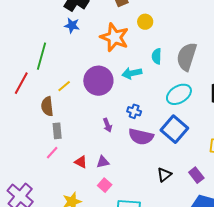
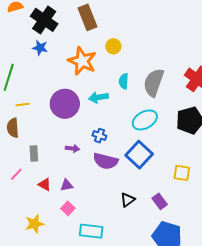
yellow line: (64, 86) -> (23, 105), moved, turned 32
purple arrow: (107, 125) -> (72, 148), turned -64
gray rectangle: (57, 131) -> (34, 154), moved

